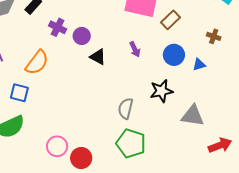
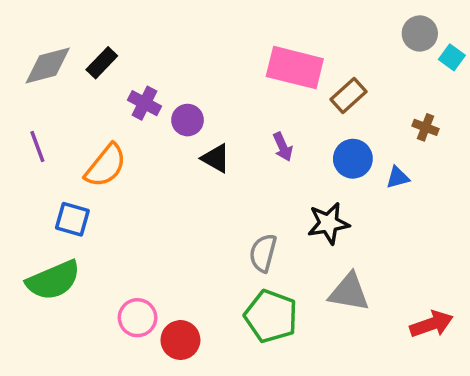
gray triangle: (193, 116) -> (349, 292), moved

